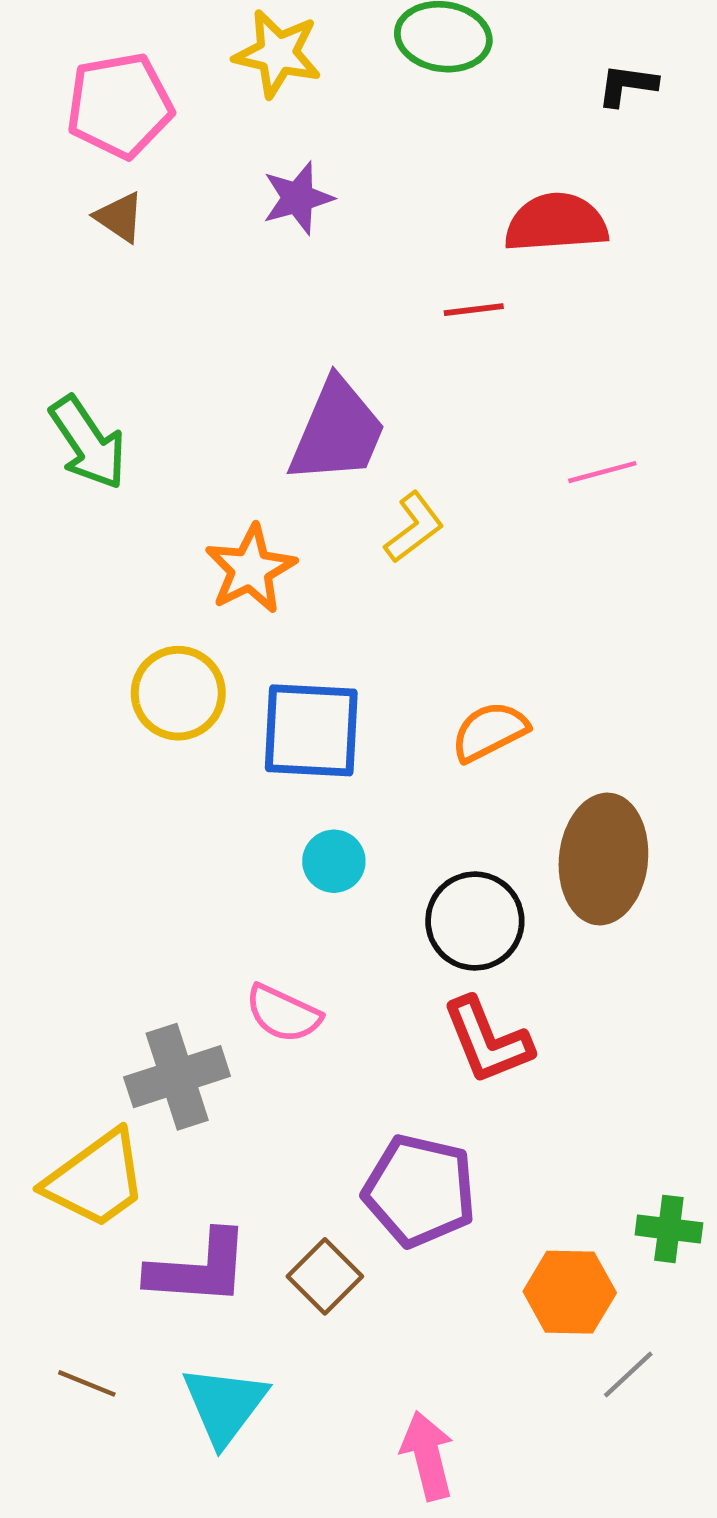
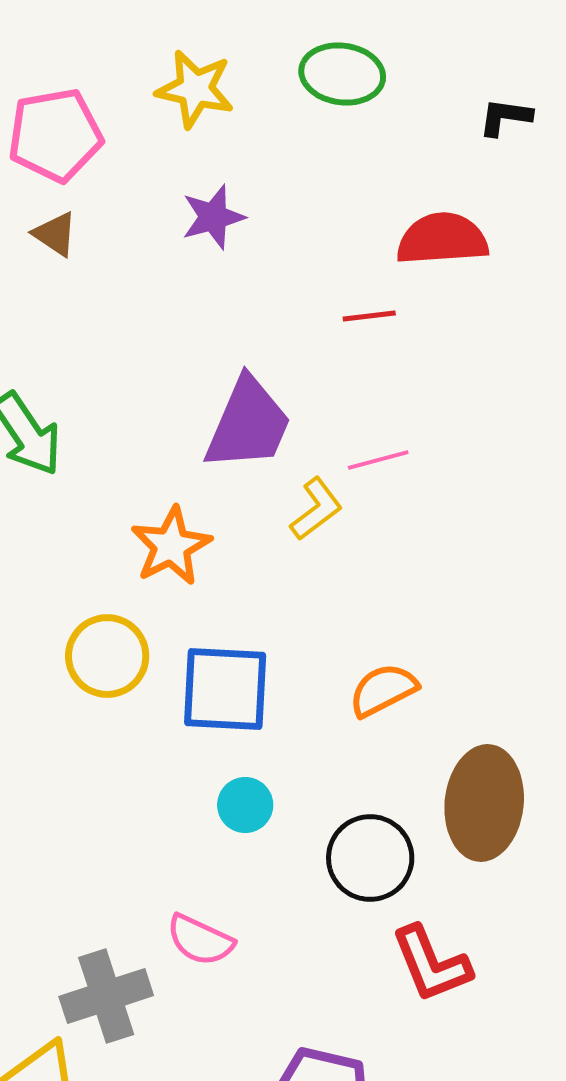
pink line: (602, 472) -> (378, 460), moved
red L-shape: (487, 1041) -> (431, 964), moved

